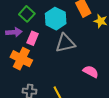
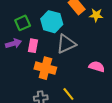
green square: (27, 14) -> (23, 23), turned 35
orange cross: (21, 59) -> (45, 68), moved

